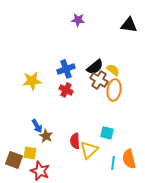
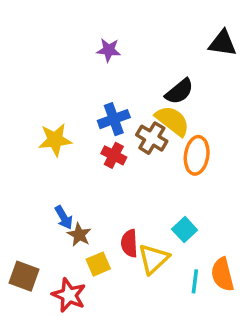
purple star: (78, 20) -> (109, 50), moved
black semicircle: (95, 67) -> (179, 91), moved
yellow semicircle: (113, 70) -> (172, 121), moved, size x1.5
brown cross: (99, 80) -> (152, 138), moved
cyan square: (107, 133) -> (185, 230), turned 32
yellow square: (30, 153) -> (98, 264), moved, turned -32

